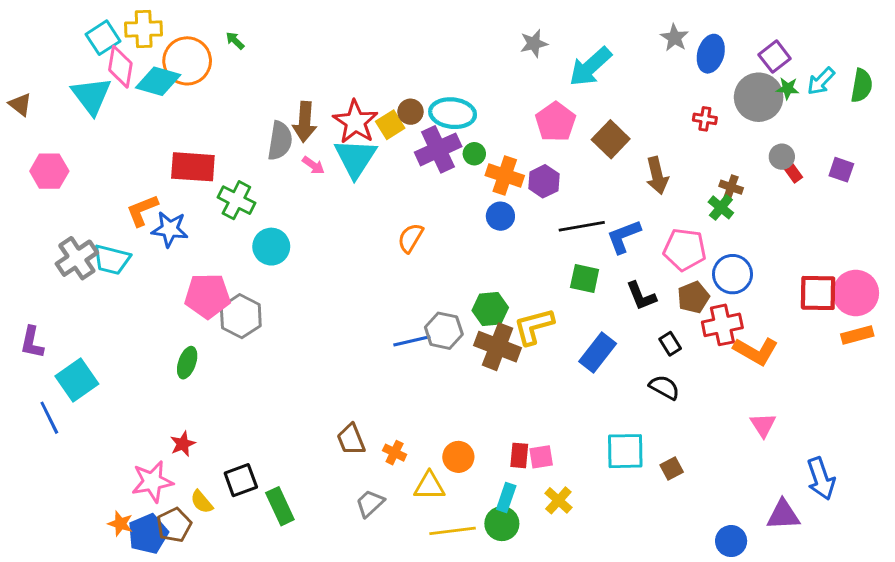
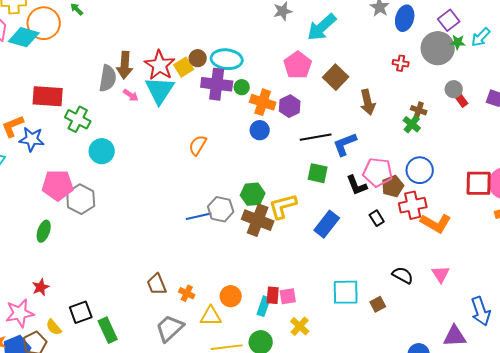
purple cross: (438, 149) -> (217, 84), turned 32
pink pentagon: (685, 249) -> (378, 172), moved
black semicircle: (664, 387) -> (403, 275), moved
cyan rectangle: (506, 498) -> (264, 306), moved
gray trapezoid: (370, 503) -> (170, 328), size x1.4

